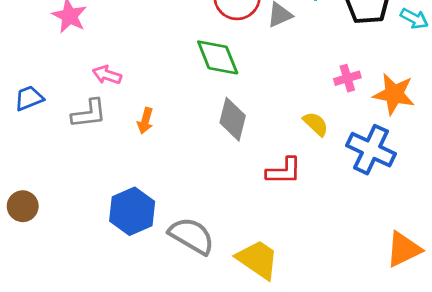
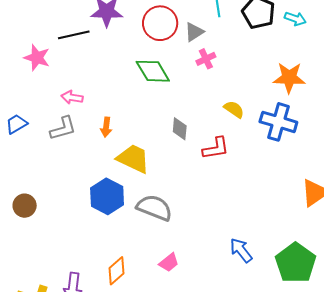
pink cross: (347, 78) -> (206, 59), moved
gray diamond: (233, 119) -> (180, 129), moved, size x0.7
yellow trapezoid: (258, 259) -> (133, 159), moved

